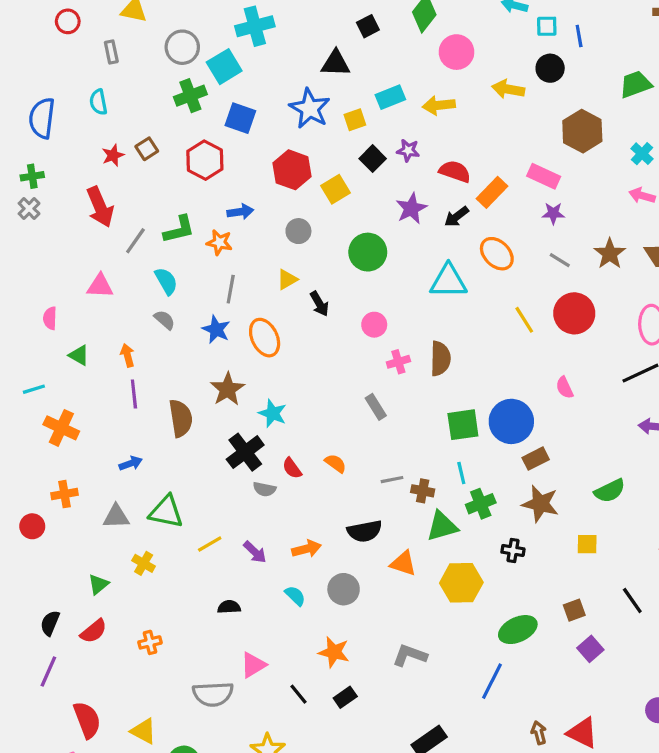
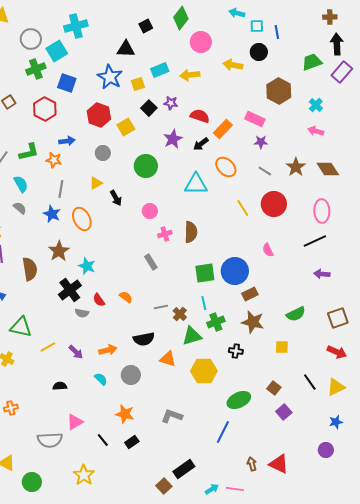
brown cross: (423, 491) -> (180, 314), turned 32
brown square: (574, 610) -> (274, 388), turned -32

